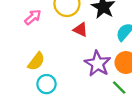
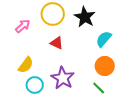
red triangle: (81, 30) -> (57, 43), moved
purple star: (98, 64) -> (63, 78), moved

